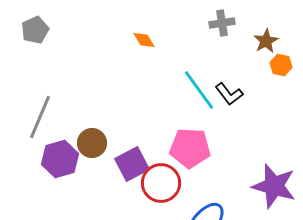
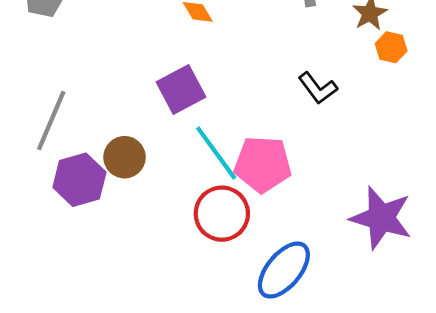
cyan line: (199, 90) -> (216, 153), moved
purple square: (132, 164) -> (181, 90), moved

